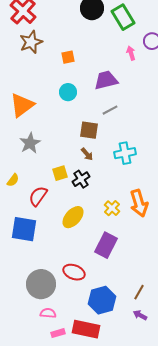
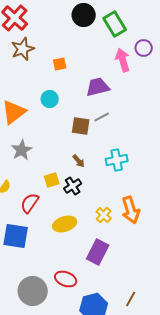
pink arrow: (131, 53) -> (123, 60), size x1.6
cyan circle: (68, 92) -> (50, 99), moved
brown square: (89, 130) -> (81, 126), moved
yellow ellipse: (73, 217) -> (65, 224), turned 30

